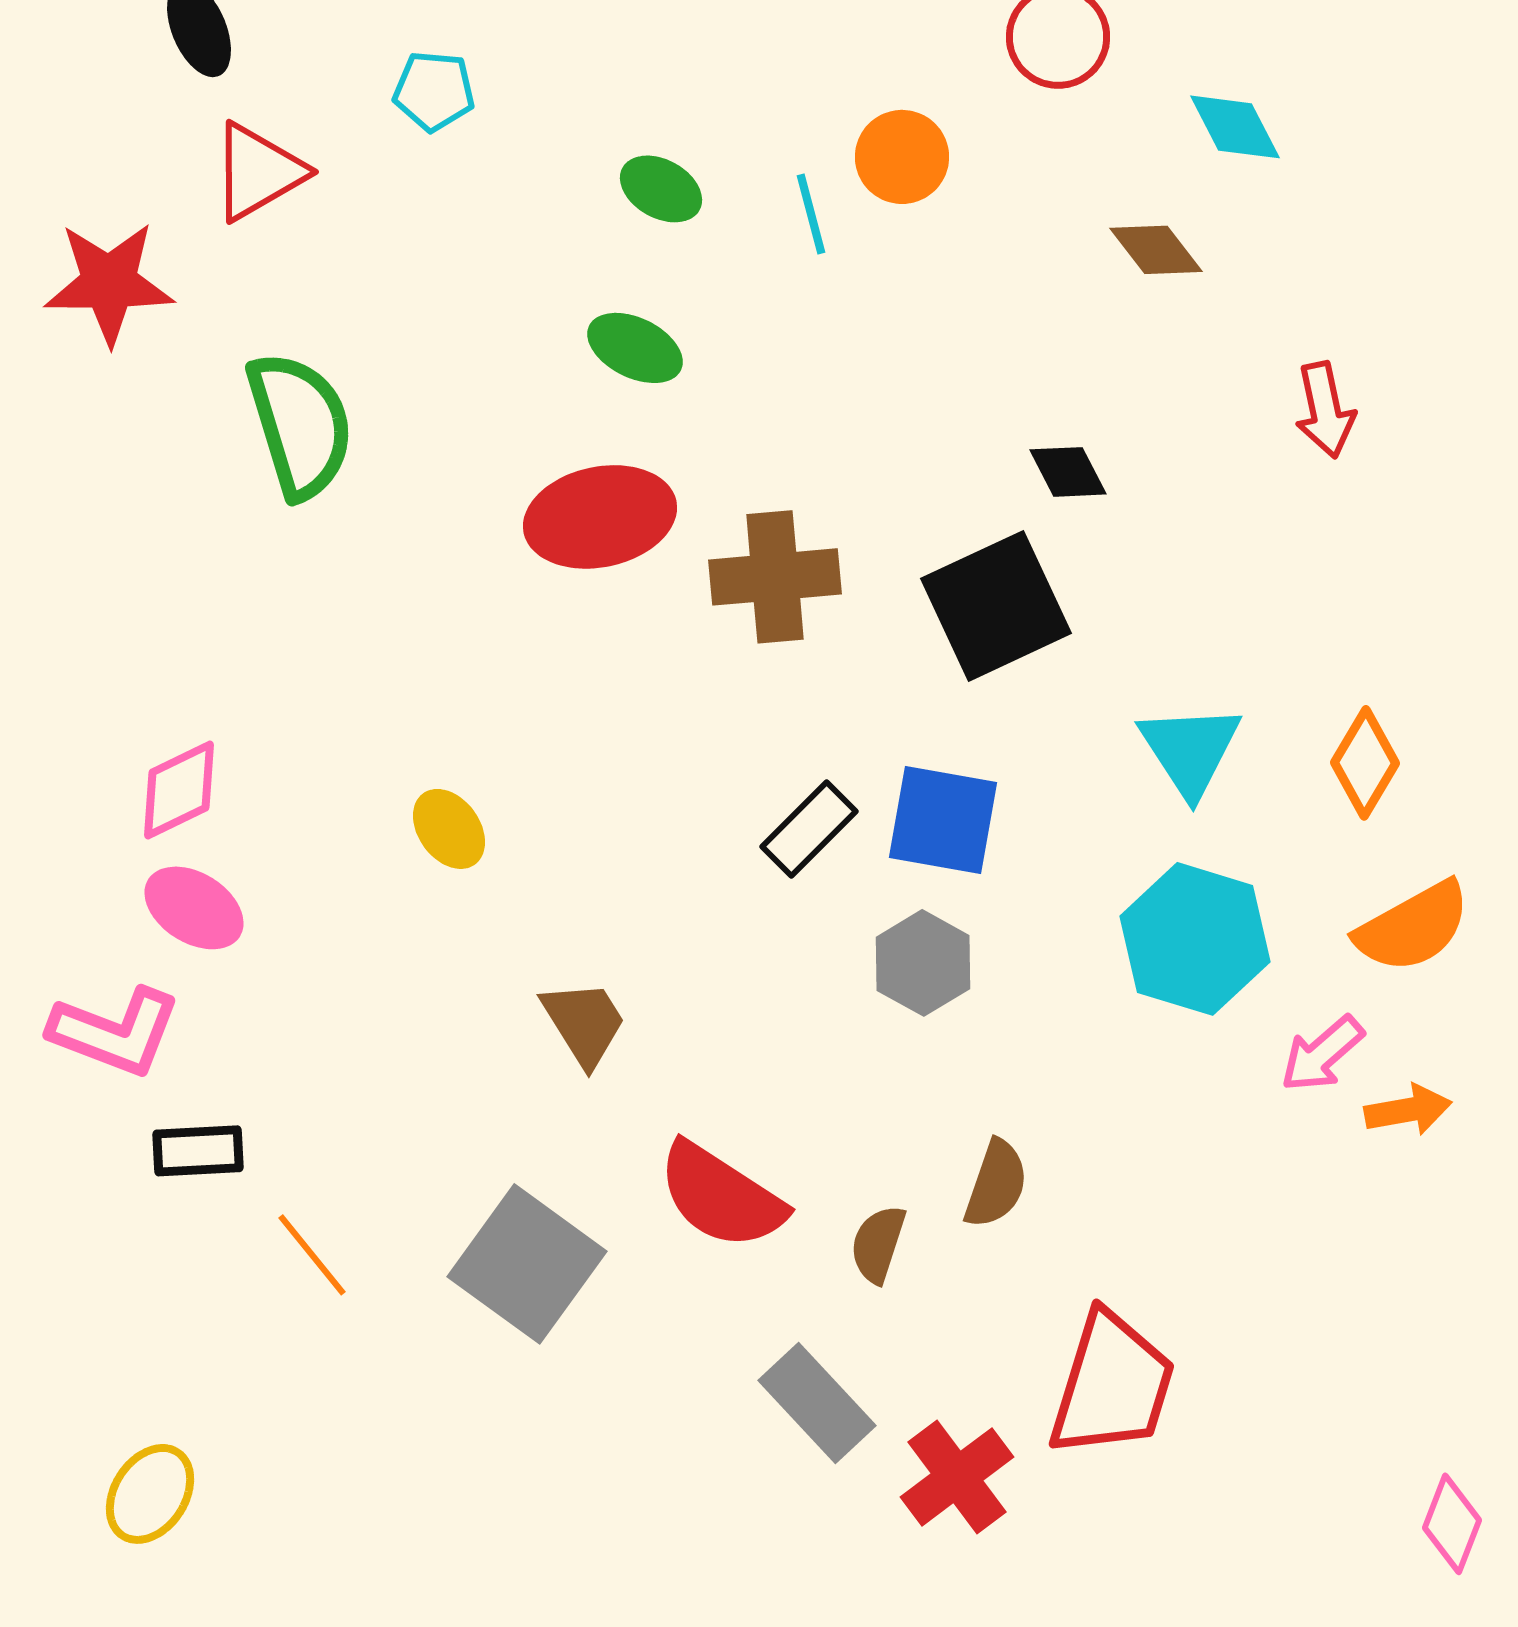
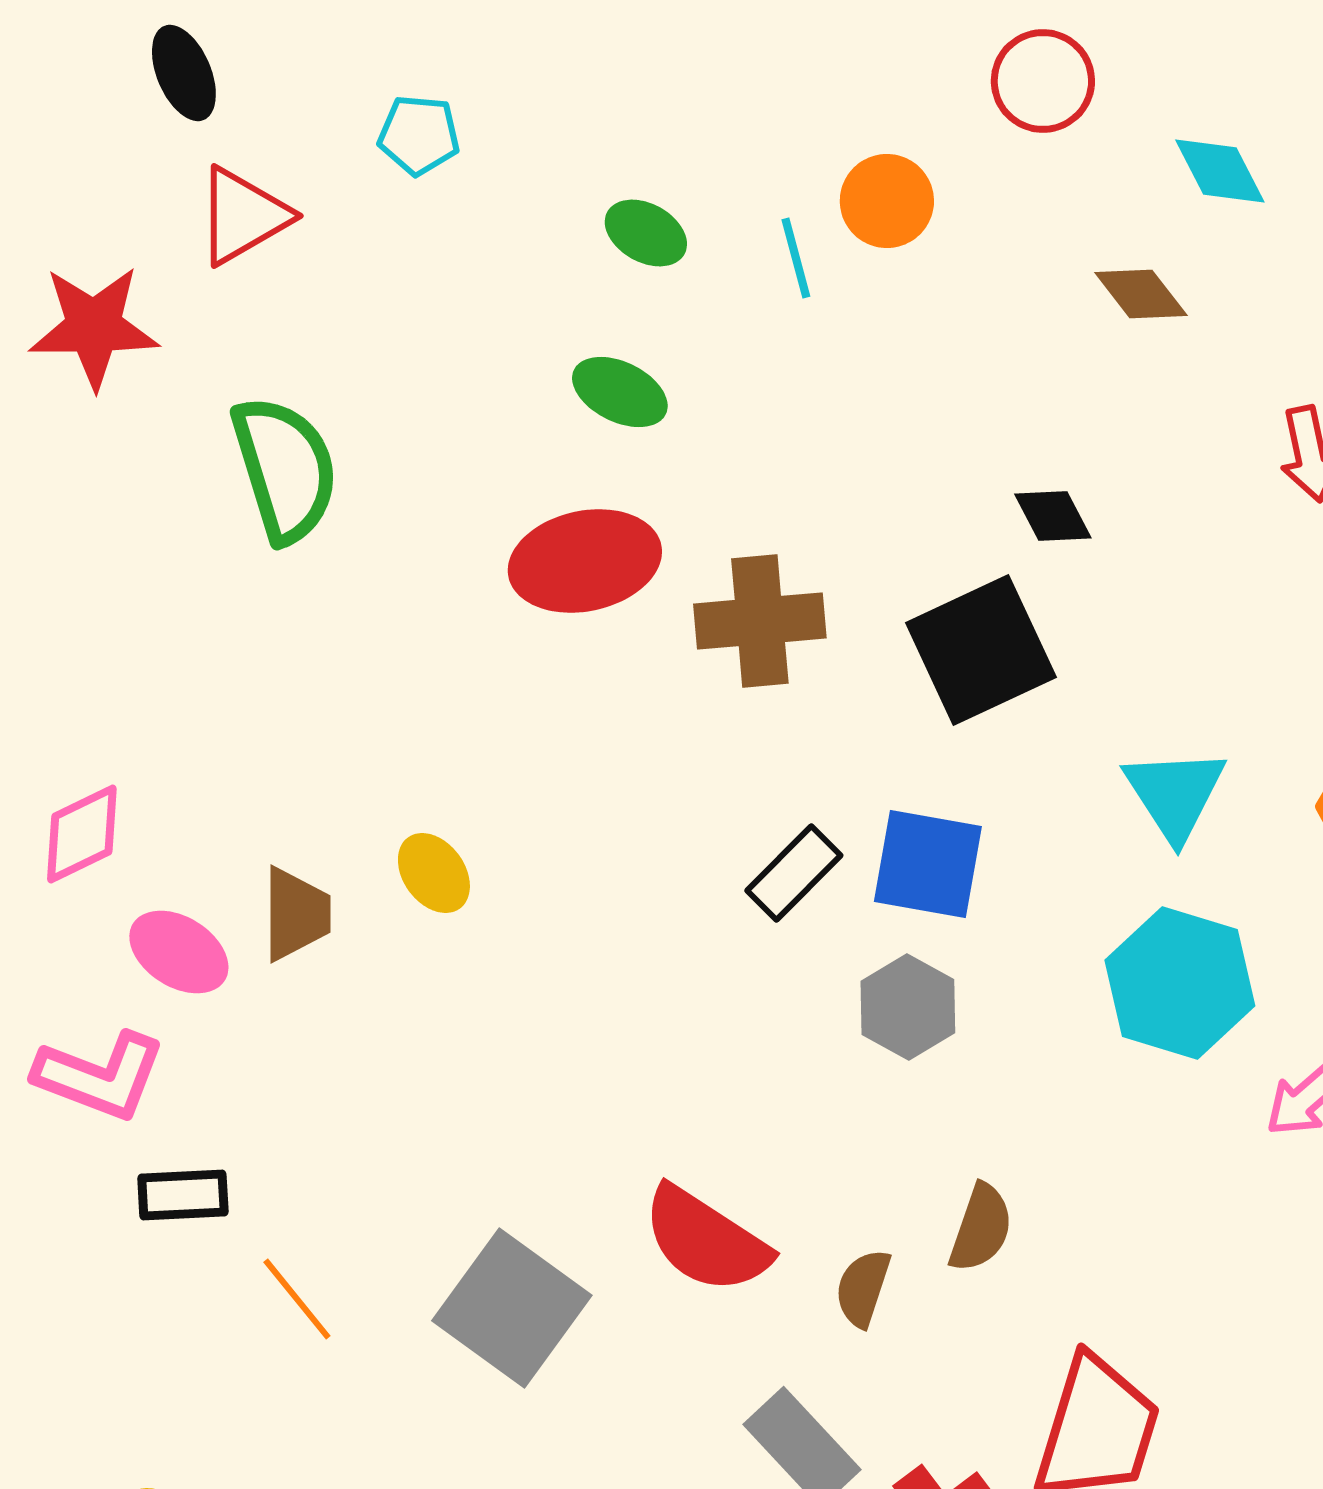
pink diamond: (179, 790) -> (82, 834), moved
brown trapezoid: (584, 1023) -> (296, 914), moved, turned 32

